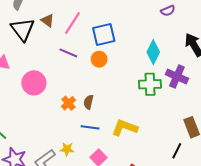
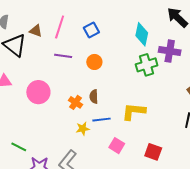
blue square: (104, 35) -> (91, 30), size x0.7
orange circle: (99, 59) -> (94, 62), moved
yellow star: (67, 149) -> (83, 129), moved

